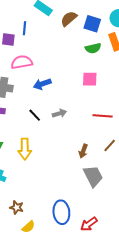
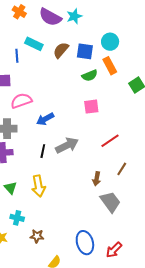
blue line: (25, 28) -> (17, 56), moved
gray arrow: (59, 113) -> (67, 145), size x1.6
black line: (35, 115) -> (43, 151), turned 64
red line: (103, 116) -> (110, 141), turned -30
brown star: (17, 207) -> (37, 236), moved

